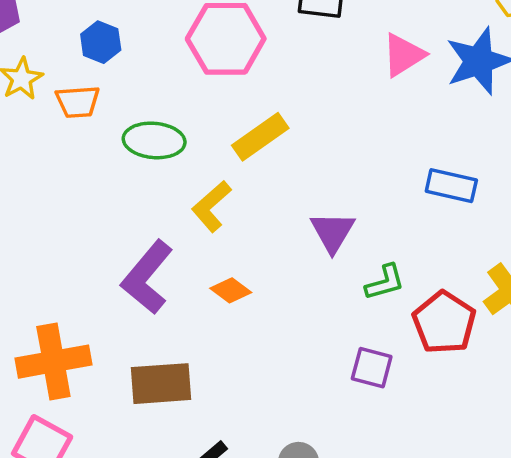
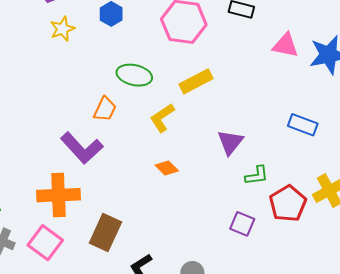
pink triangle: (403, 55) -> (285, 45), turned 36
orange trapezoid: (78, 102) -> (105, 109), moved, turned -68
purple L-shape: (147, 277) -> (82, 148), moved, turned -90
brown rectangle: (161, 384) -> (105, 233), moved, turned -69

